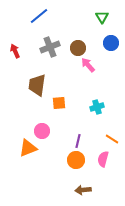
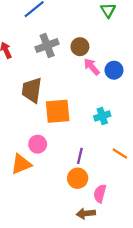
blue circle: (111, 43) -> (114, 70), moved
orange square: (59, 103) -> (58, 111), size x1.6
pink semicircle: (103, 159) -> (100, 194), moved

